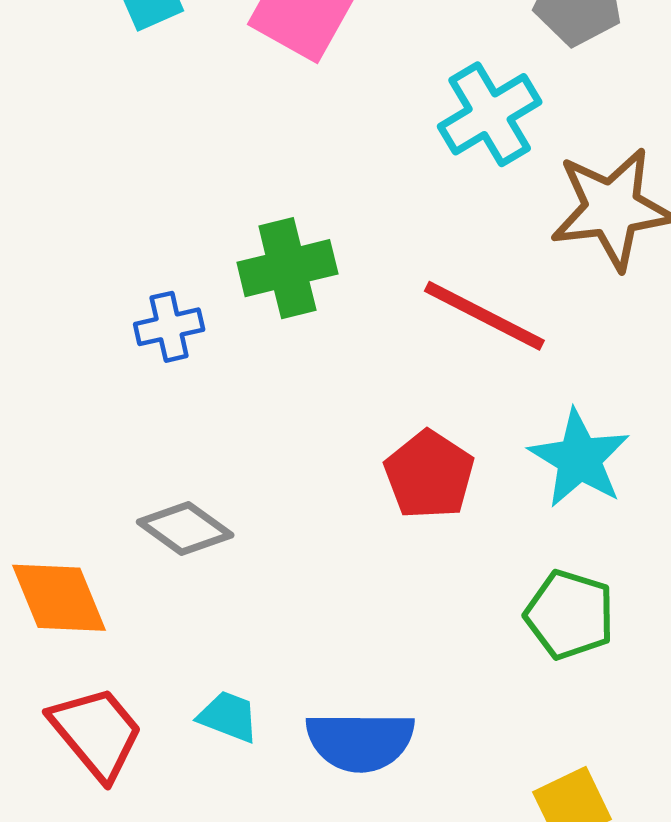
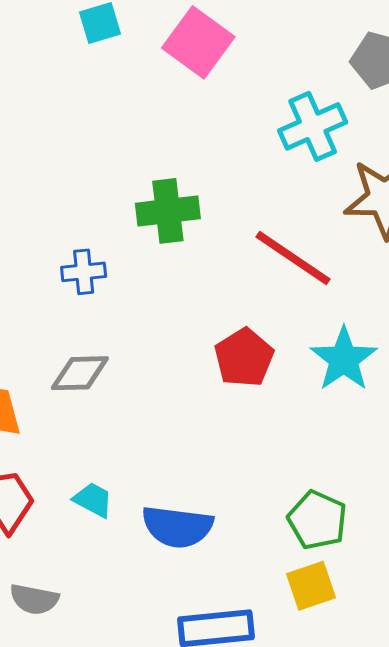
blue cross: (169, 327) -> (84, 272), moved
gray diamond: (185, 528) -> (80, 373), turned -44
green pentagon: (570, 615) -> (317, 520), moved

